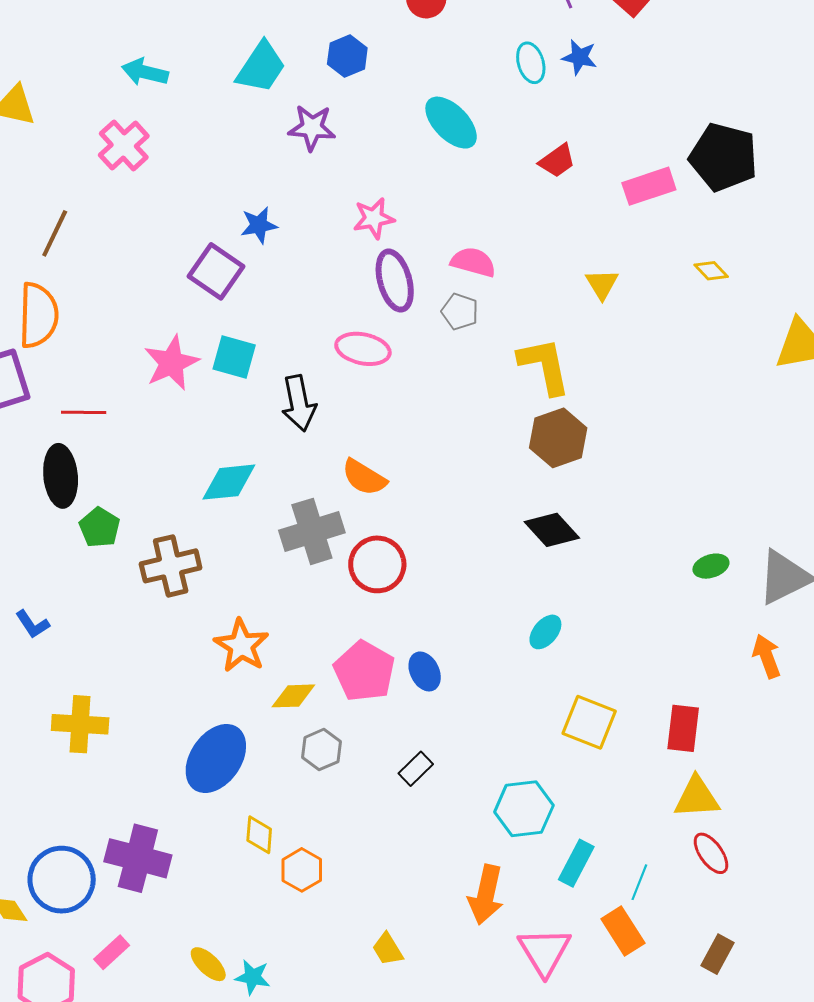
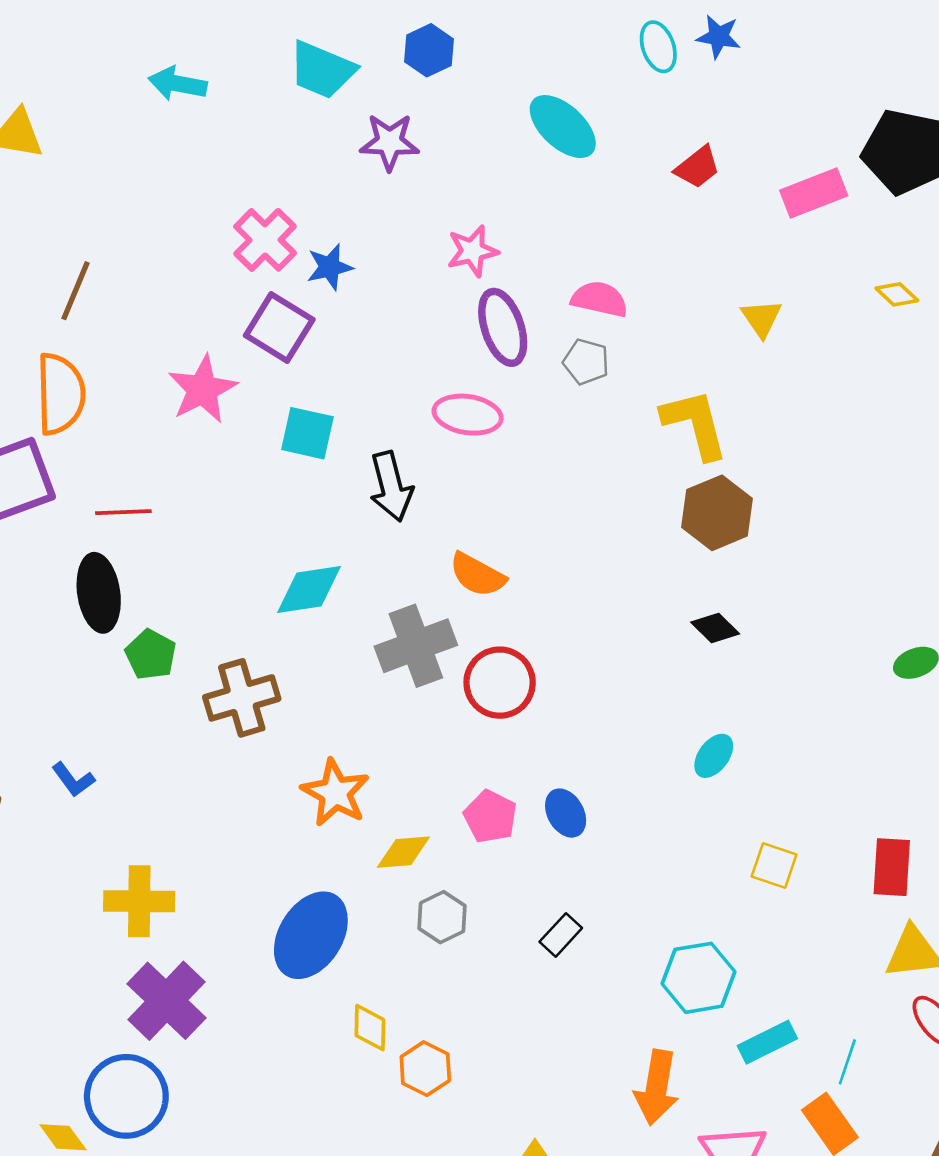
cyan trapezoid: (261, 67) -> (322, 70), turned 82
pink cross: (124, 145) -> (265, 240), moved
pink star: (171, 363) -> (202, 389), moved
black diamond: (552, 530) -> (715, 628), size x0.7
pink pentagon: (364, 671) -> (490, 817), size x0.7
yellow square: (589, 722) -> (774, 866), size x0.7
purple cross: (138, 858) -> (166, 1001), moved, turned 32
cyan rectangle: (576, 863) -> (767, 1042), turned 39

